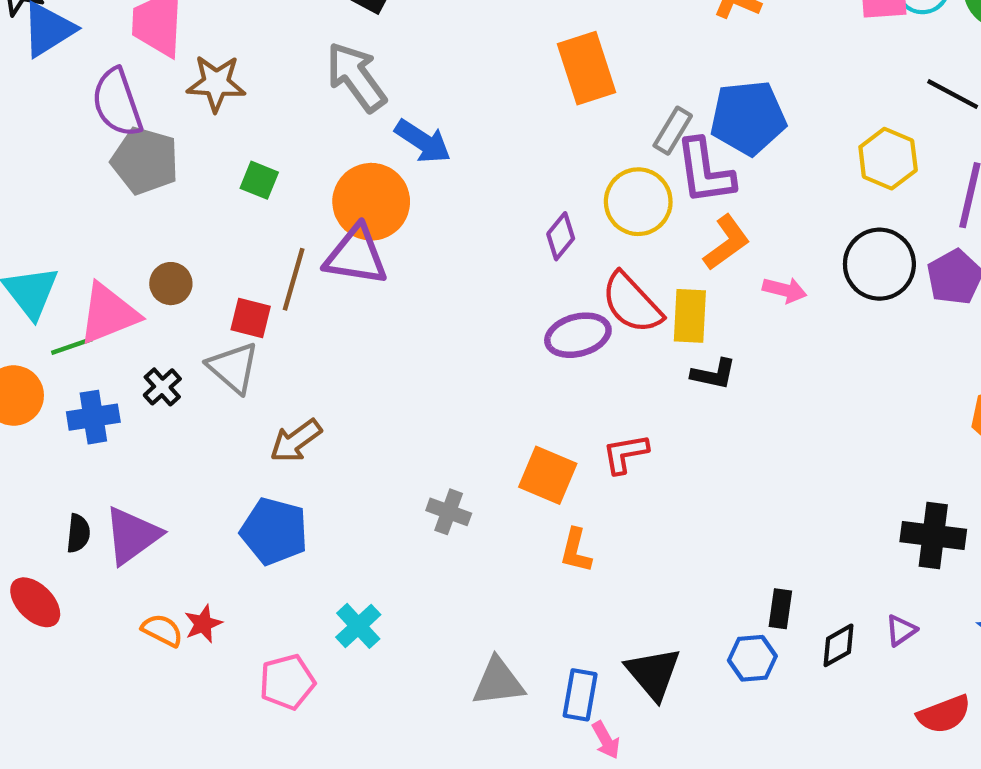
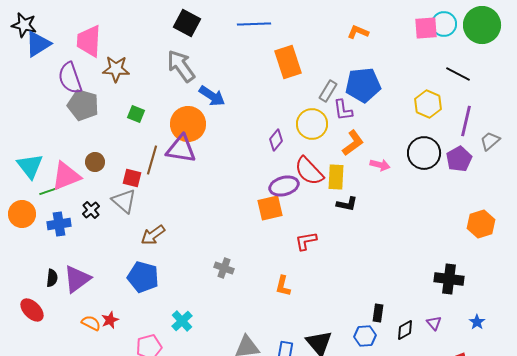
purple L-shape: (705, 172) -> (343, 110), size x0.7
orange square: (548, 475) -> (270, 208), moved, turned -36
purple triangle: (901, 630) -> (434, 323), turned -35

